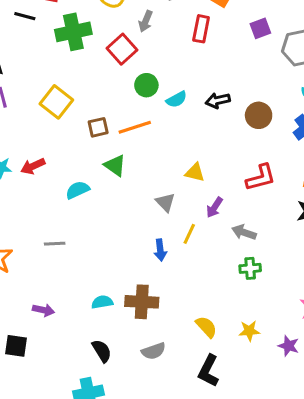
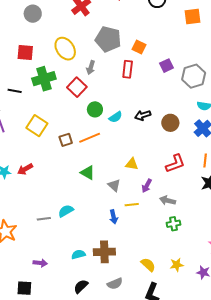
black line: (25, 16) -> (15, 91), moved
green triangle: (115, 165) -> (88, 173), moved
cyan semicircle: (78, 190) -> (66, 211), moved
yellow line: (189, 234) -> (132, 205), turned 64
black semicircle: (102, 351) -> (81, 286), turned -98

